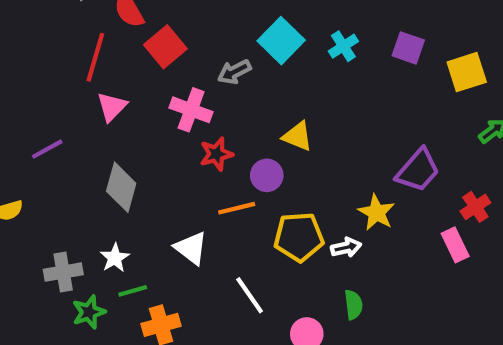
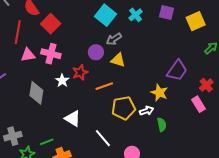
gray arrow: (234, 72) -> (114, 39), moved
pink triangle: (112, 107) -> (28, 55), turned 42
pink cross: (191, 110) -> (51, 54), moved
purple circle: (267, 175) -> (96, 52), moved
orange line: (237, 208) -> (104, 86), moved
white star: (115, 258) -> (62, 81), moved
green semicircle: (353, 305) -> (162, 125), moved

